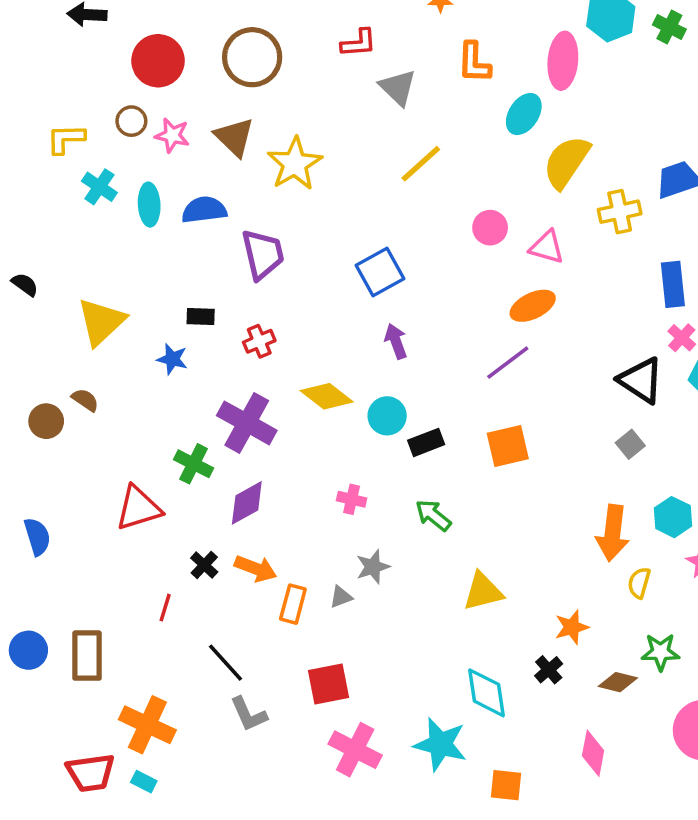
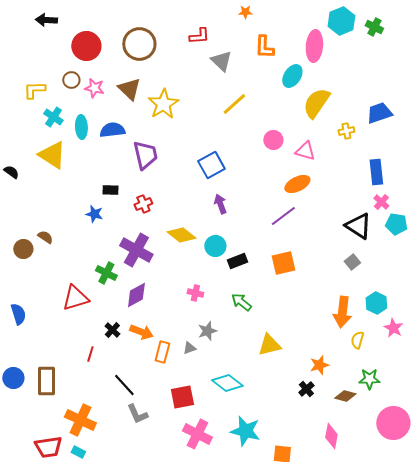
yellow cross: (620, 212) -> (346, 131), size x0.7
yellow triangle: (101, 322) -> (52, 155), moved, turned -44
cyan diamond: (486, 693) -> (227, 383), moved, turned -44

